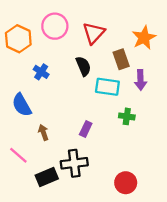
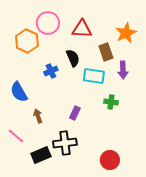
red triangle: (94, 33) -> (82, 29), turned 50
orange hexagon: (18, 39) -> (27, 41), moved
blue cross: (41, 72) -> (51, 71), moved, turned 32

